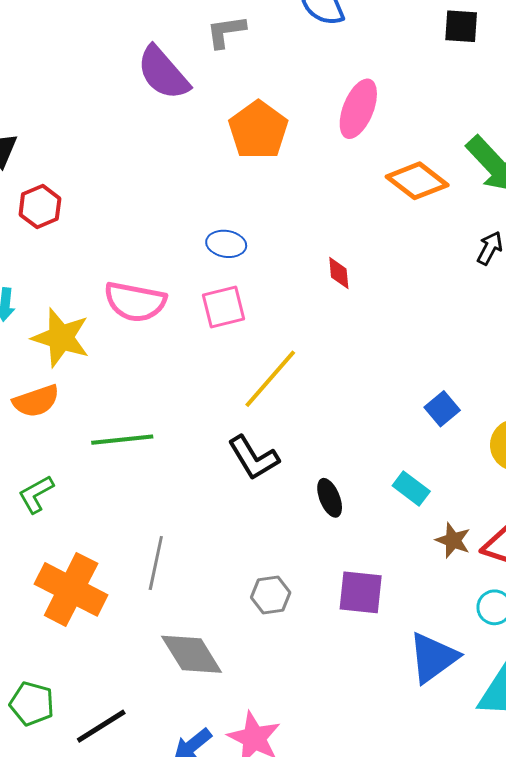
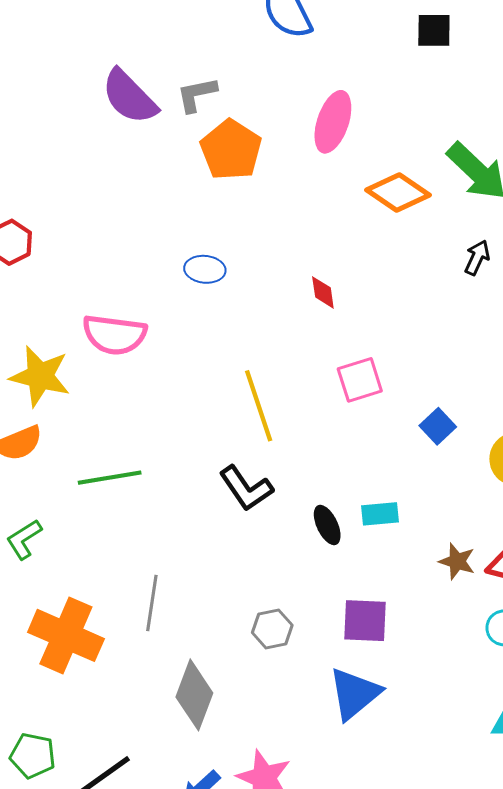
gray L-shape: (226, 32) -> (197, 94), moved
pink square: (223, 307) -> (360, 380), moved
yellow line: (270, 379) -> (259, 406), turned -56
cyan rectangle: (411, 489) -> (380, 514), moved, turned -39
gray diamond: (192, 654) -> (194, 695), turned 56
blue triangle: (433, 658) -> (354, 694), moved

